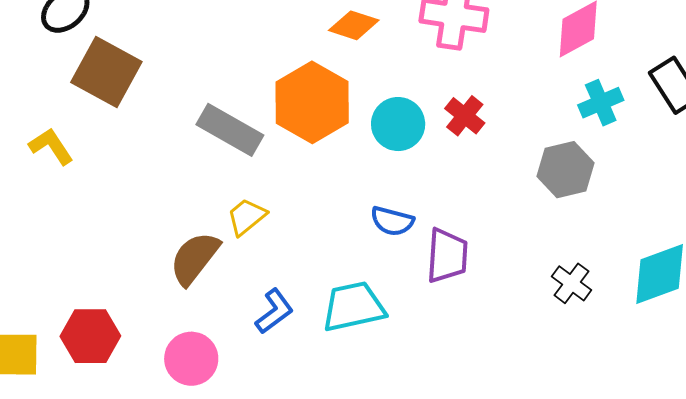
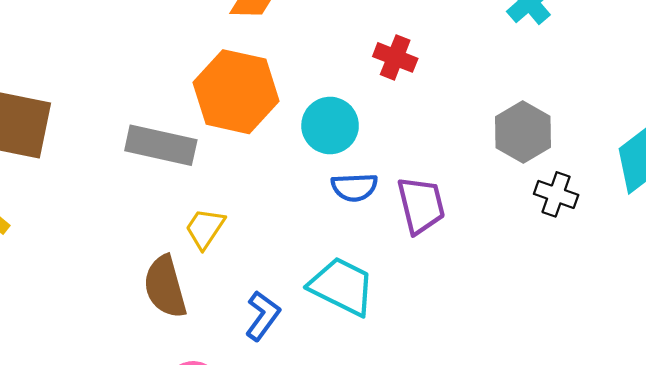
cyan circle: (398, 124) -> (330, 126), moved
gray hexagon: (566, 170) -> (523, 132), moved
brown semicircle: (195, 258) -> (165, 287), turned -36
cyan trapezoid: (354, 307) -> (342, 286), turned 56

